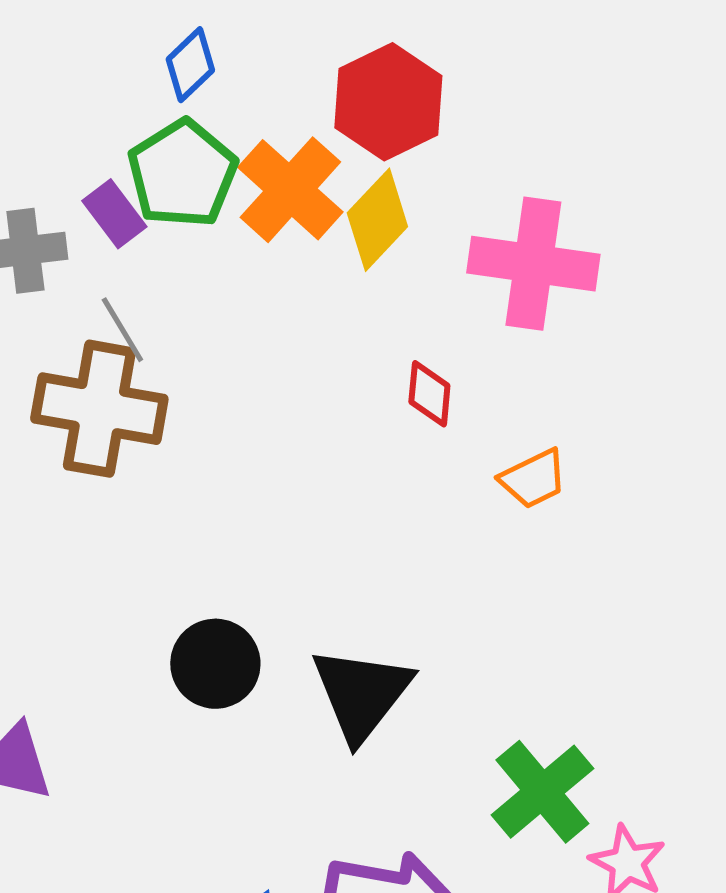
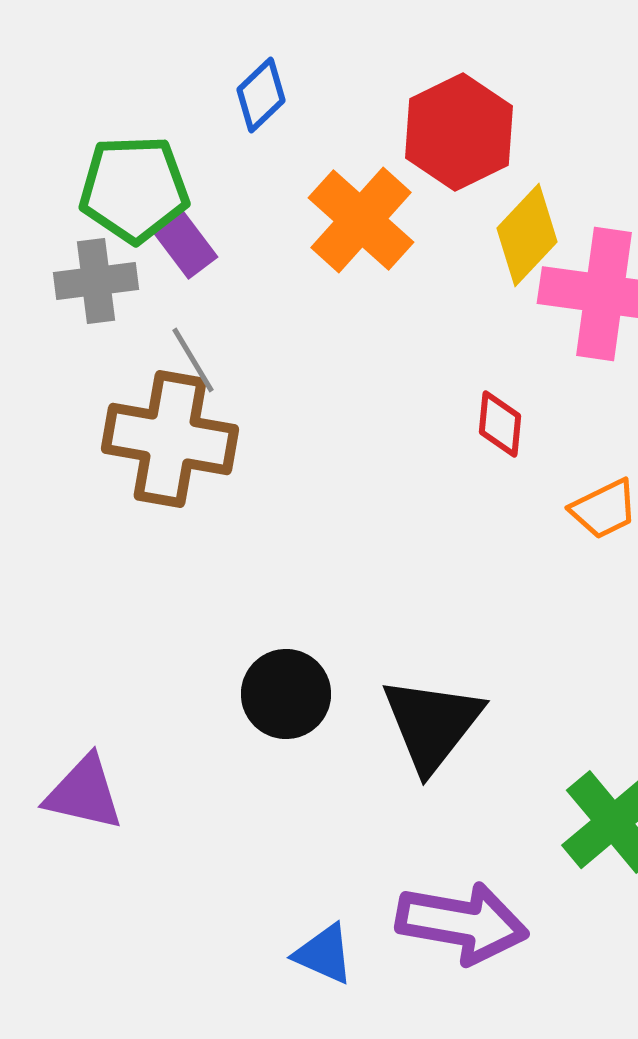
green pentagon: (182, 174) -> (134, 189), moved, turned 30
yellow diamond: (377, 220) -> (527, 235), moved

